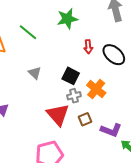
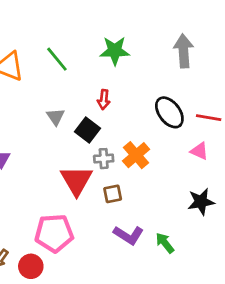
red arrow: (88, 47) -> (104, 100), moved
black square: (71, 76) -> (88, 130), moved
purple L-shape: (111, 130) -> (128, 235), moved

